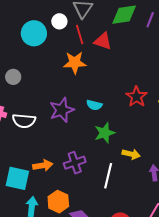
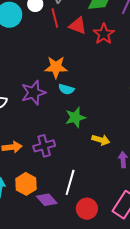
orange star: (75, 63) -> (56, 67), moved
red star: (137, 97) -> (104, 34), moved
white line: (108, 176) -> (70, 182), moved

